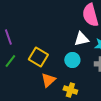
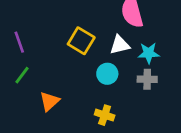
yellow square: (38, 57) -> (81, 41), moved
orange triangle: (48, 80) -> (50, 101), moved

